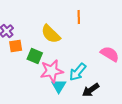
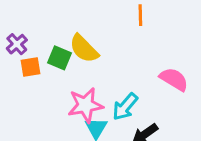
orange line: (79, 17) -> (140, 15), moved
green square: (35, 56) -> (60, 58), moved

